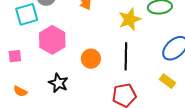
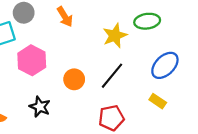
black line: (126, 56) -> (112, 76), turned 40

